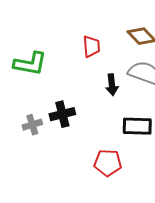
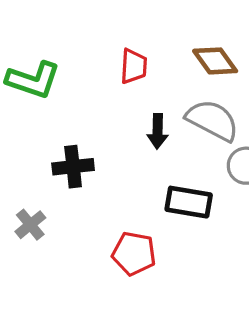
gray cross: (32, 125) -> (30, 225), moved, turned -30

